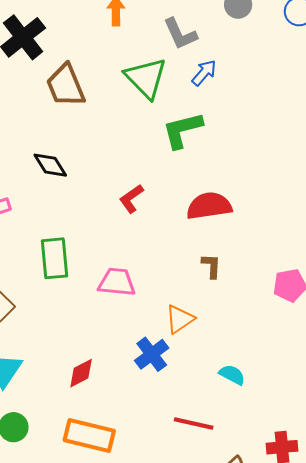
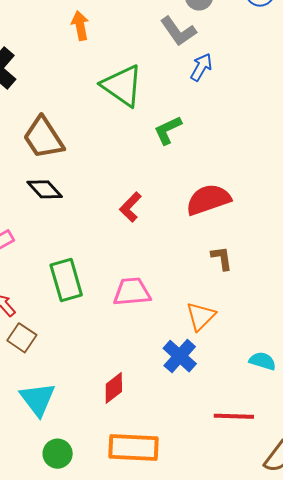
gray L-shape: (180, 34) -> (178, 31), moved
blue arrow: (204, 73) -> (201, 67), moved
brown trapezoid: (66, 86) -> (43, 138), moved
green L-shape: (182, 130) -> (168, 130), size x0.7

